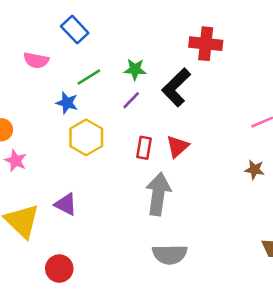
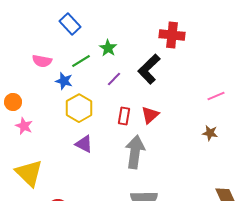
pink semicircle: (36, 60) -> (42, 61), moved
green star: (135, 69) -> (108, 48), moved, turned 30
purple triangle: (66, 204) -> (84, 144), moved

